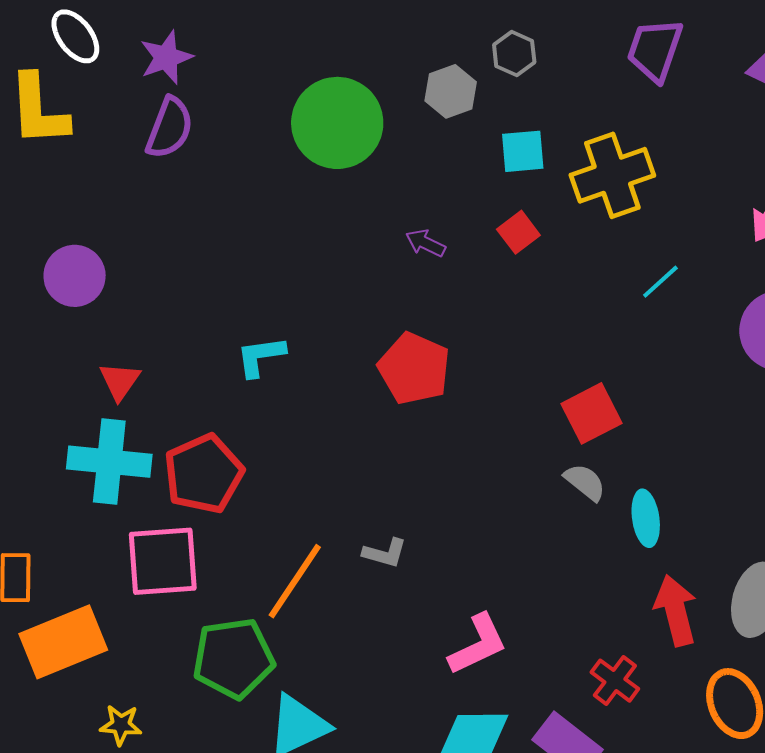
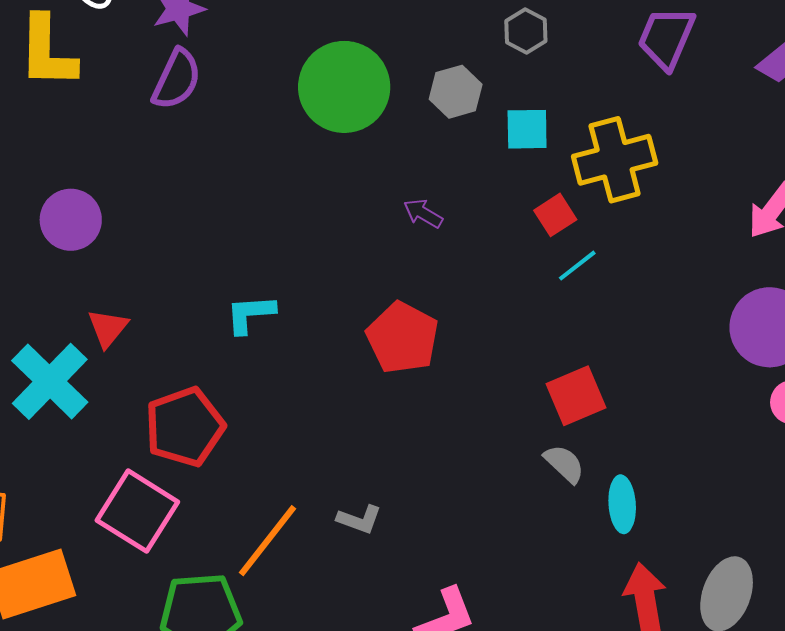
gray hexagon: (451, 91) -> (456, 92), moved
red square: (518, 232) -> (555, 215), moved
cyan line: (660, 282) -> (577, 266), moved
cyan cross: (109, 462) -> (50, 381), moved, turned 34
pink square: (163, 561) -> (137, 511), turned 32

